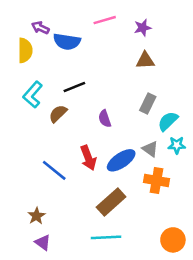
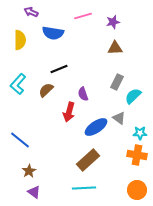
purple arrow: (40, 28) -> (31, 12), moved
cyan L-shape: (33, 95) -> (18, 84), moved
cyan star: (177, 145) -> (140, 133), moved
red arrow: (88, 158) -> (69, 112), moved, turned 36
blue line: (54, 170) -> (20, 140), moved
orange cross: (157, 181) -> (137, 155), moved

